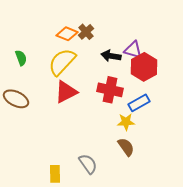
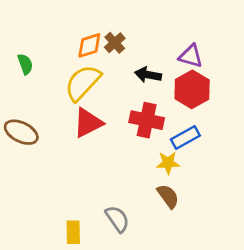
orange diamond: (67, 34) -> (89, 45), turned -40
purple triangle: (133, 50) -> (191, 56), moved
green semicircle: (21, 58) -> (25, 64), moved

